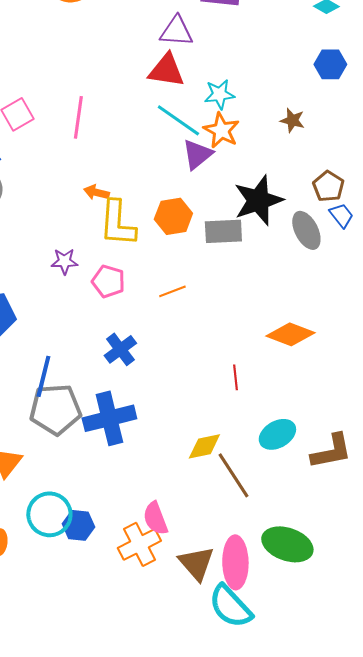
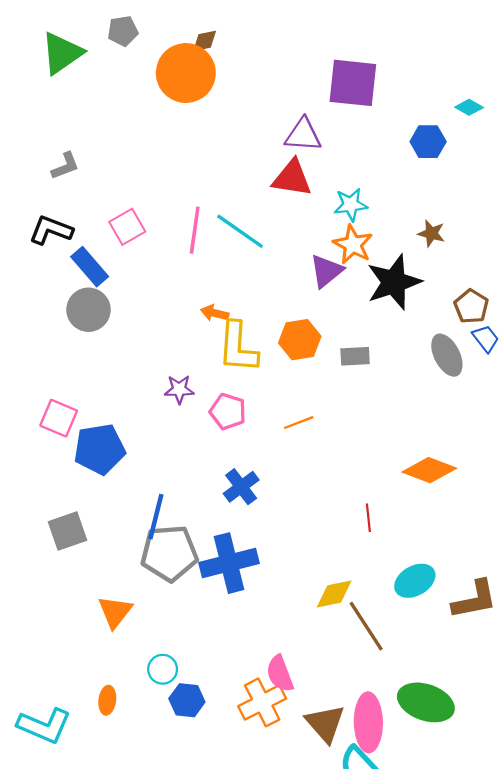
blue hexagon: (330, 64) -> (428, 142), moved
cyan line: (178, 120) -> (240, 231), moved
black star: (258, 200) -> (394, 282), moved
gray rectangle: (223, 231) -> (355, 356), size x0.7
cyan circle: (49, 514) -> (163, 669), size x0.6
blue hexagon: (78, 525) -> (187, 700), moved

